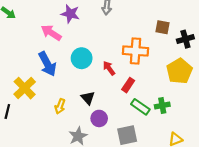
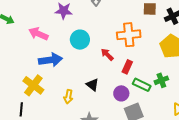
pink arrow: (51, 33) -> (38, 34), moved
cyan circle: (82, 58) -> (80, 40), moved
blue arrow: (47, 64) -> (50, 60), turned -60
purple circle: (99, 118) -> (121, 93), moved

